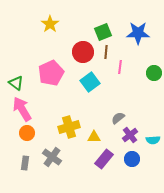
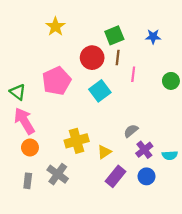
blue star: (138, 33) -> (153, 37), size x0.6
yellow triangle: (94, 137) -> (104, 152), turned -32

